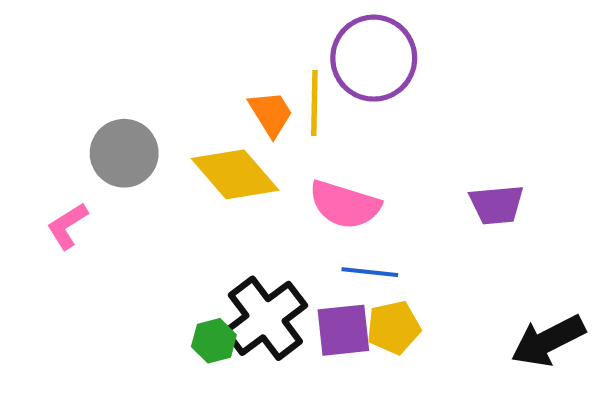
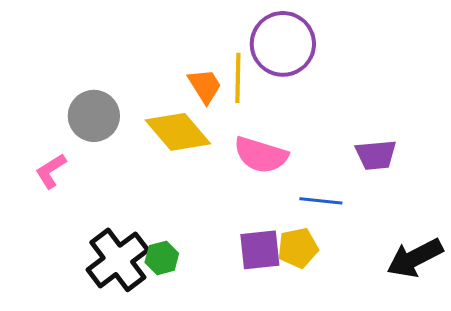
blue line: (370, 272) -> (321, 201), moved
black cross: (265, 318) -> (118, 260), moved

